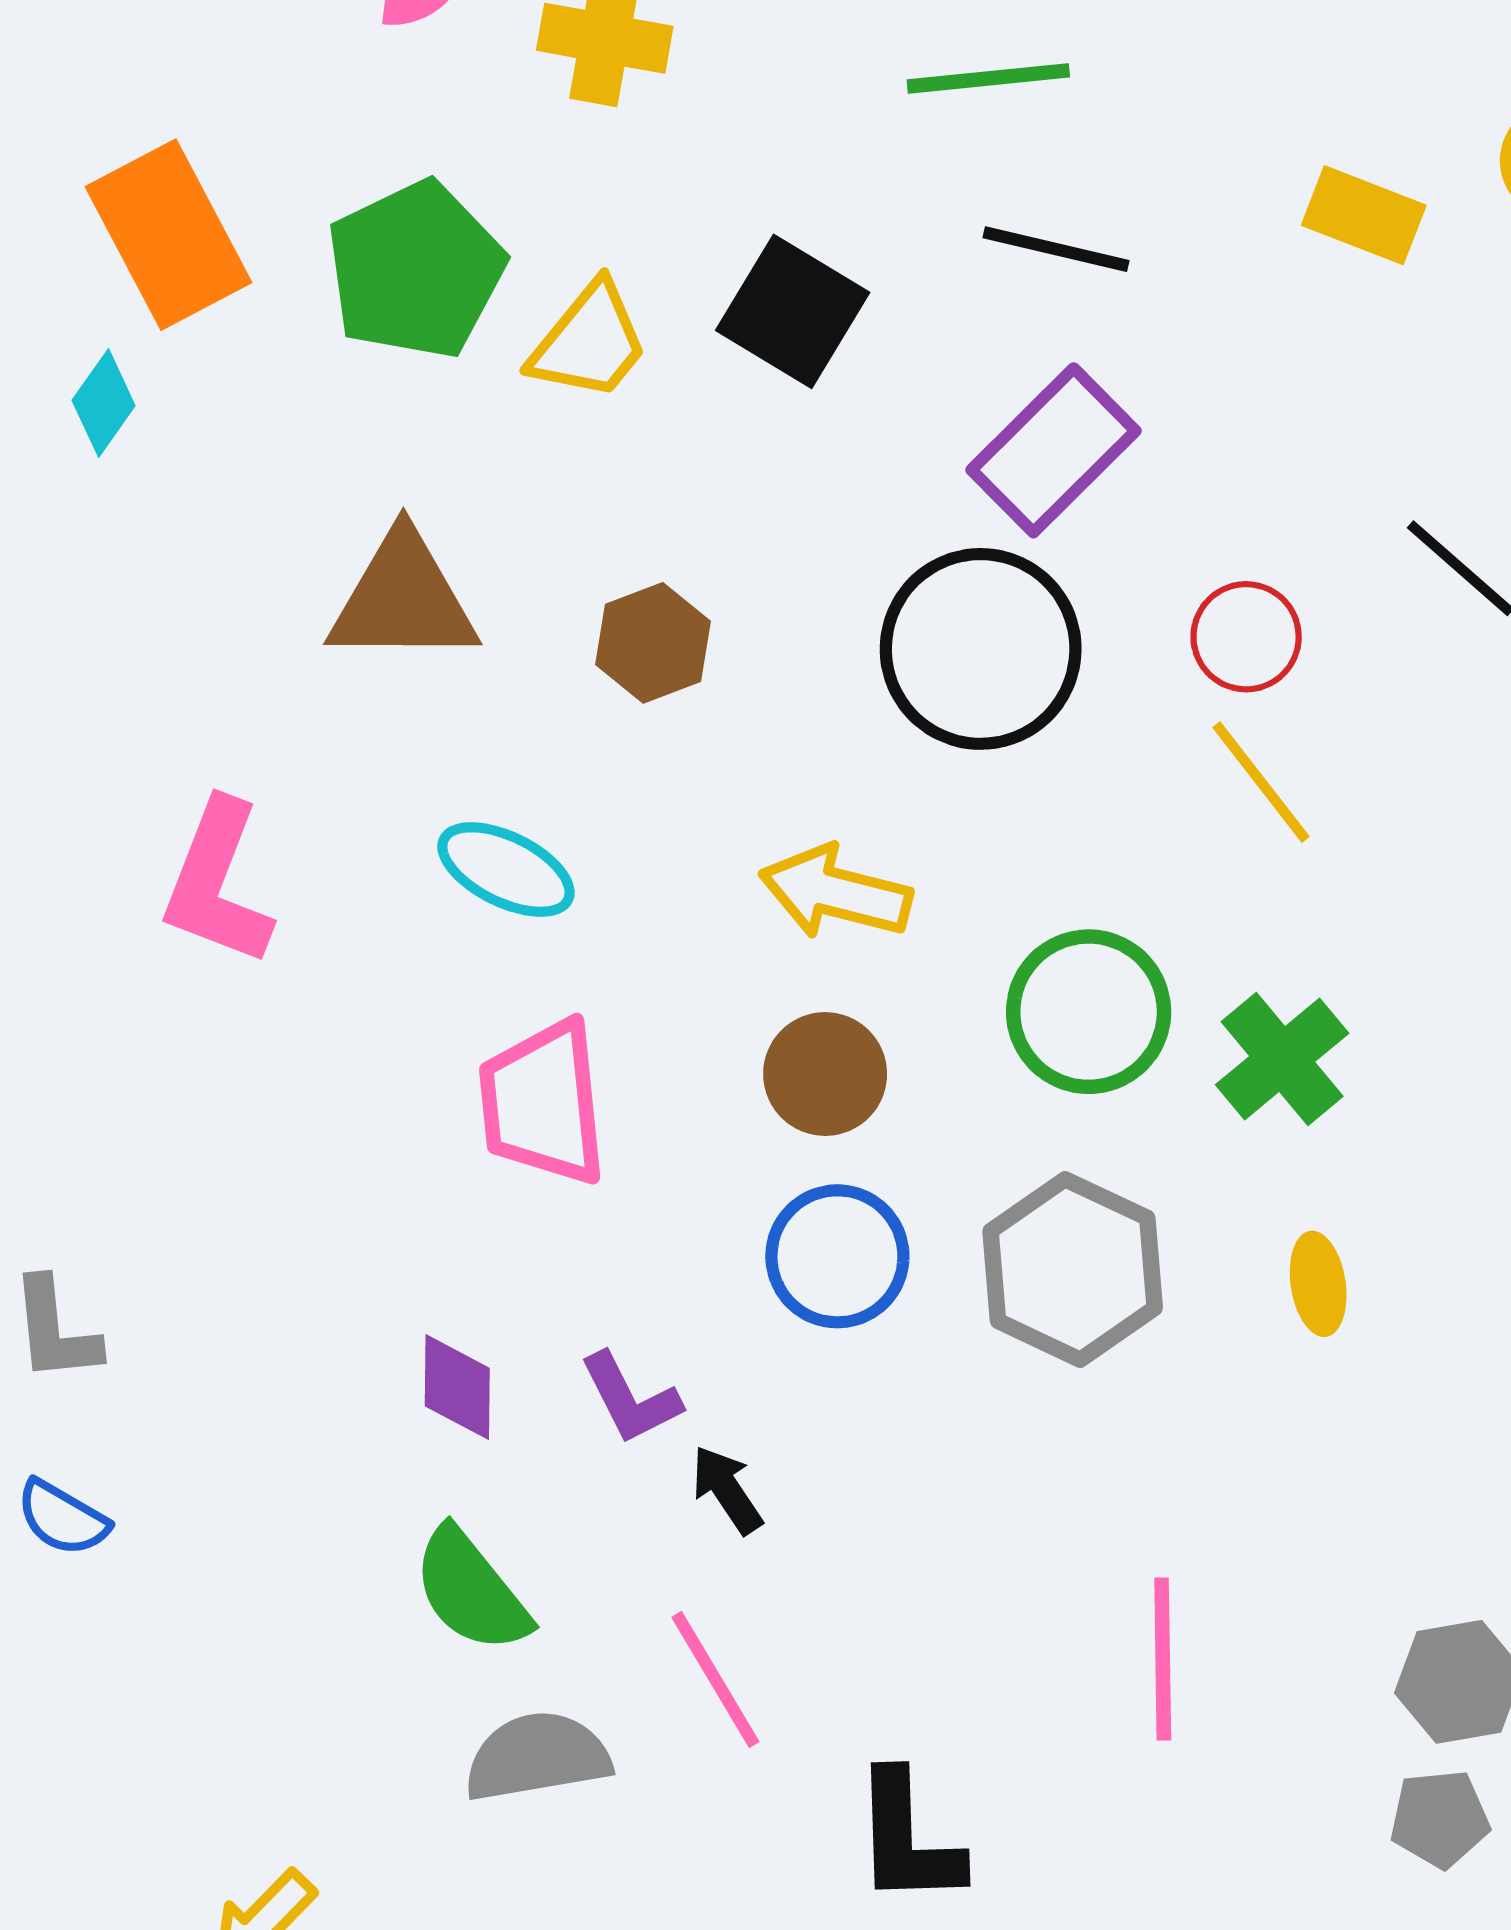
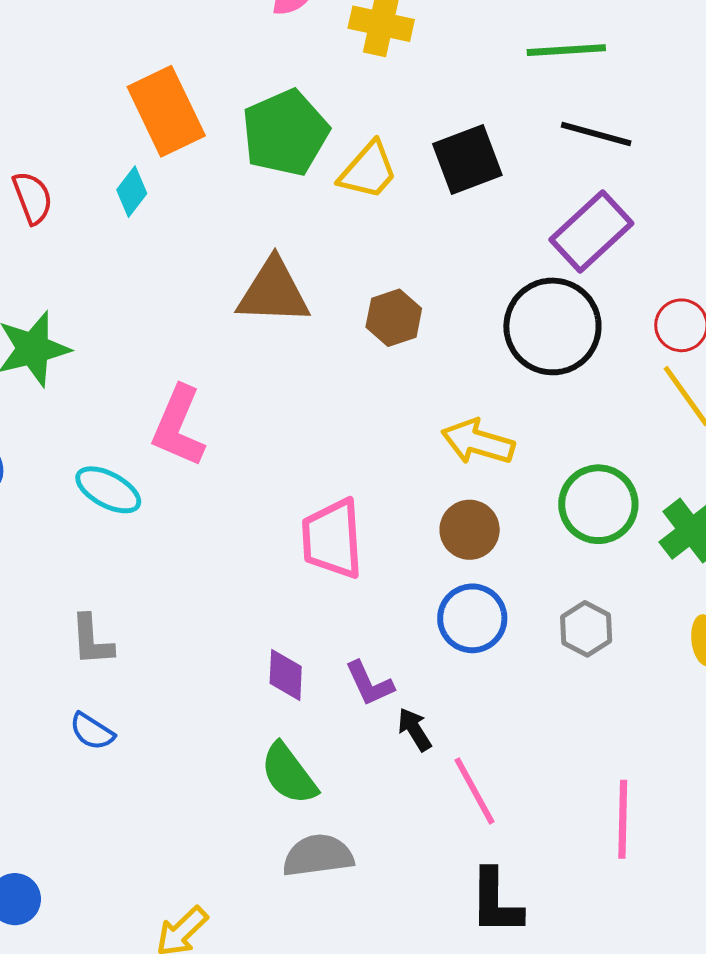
black square: (793, 311) -> (467, 160), turned 36
cyan ellipse: (506, 870) -> (108, 490), moved
gray hexagon: (1073, 1269) -> (586, 629), size x0.6
pink line: (715, 1679) -> (474, 791), moved

